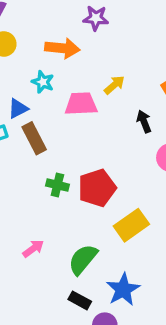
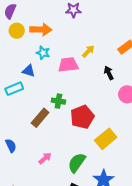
orange arrow: (62, 48) -> (41, 30), moved
blue triangle: (18, 109) -> (29, 71), turned 48
brown rectangle: (34, 138) -> (40, 118), moved, turned 72
green cross: (57, 185) -> (58, 101), moved

